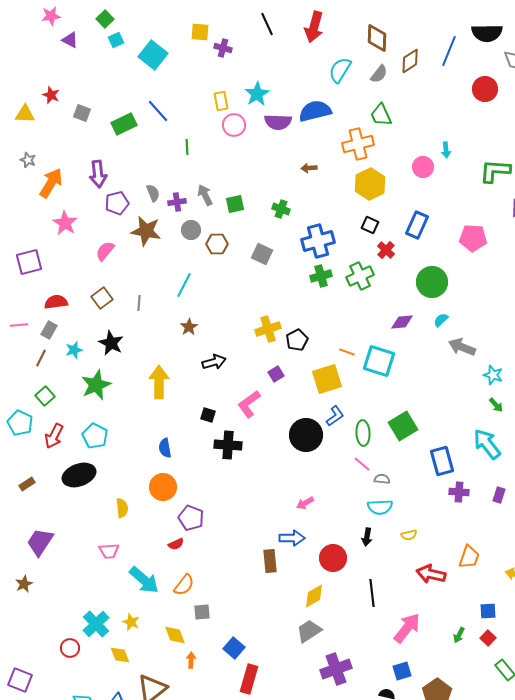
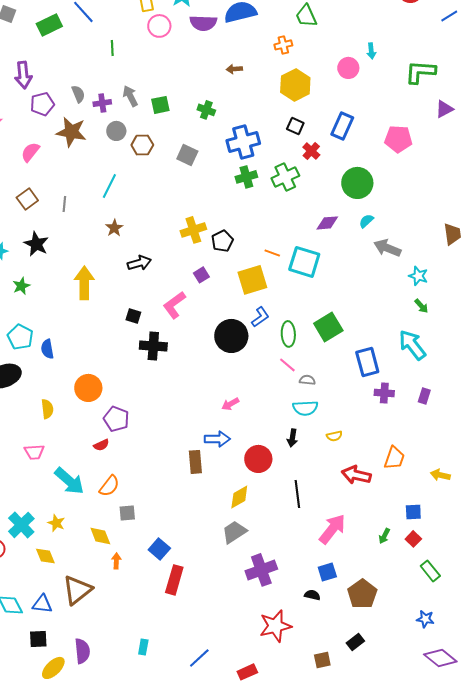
orange cross: (358, 144) -> (283, 45), size x0.6
green star: (96, 385) -> (21, 286), size x0.6
blue semicircle: (165, 448) -> (47, 349), moved

